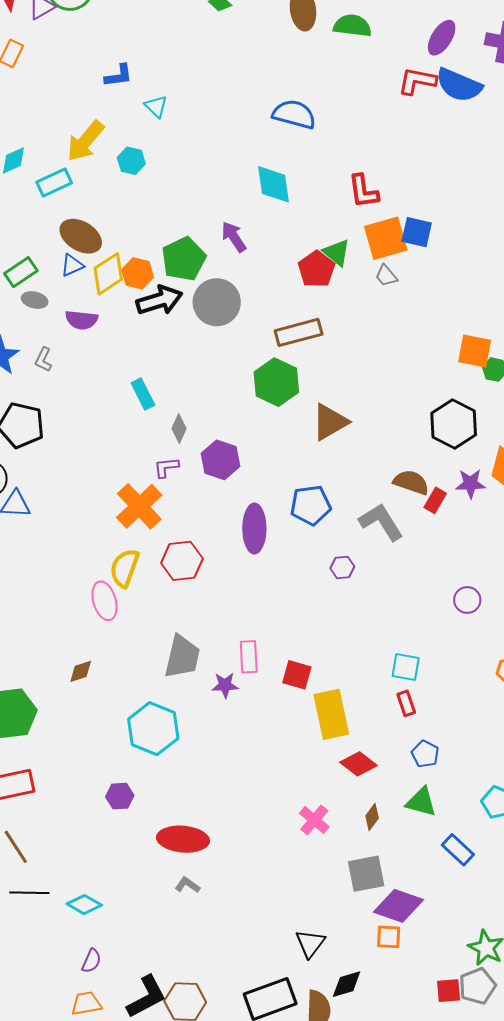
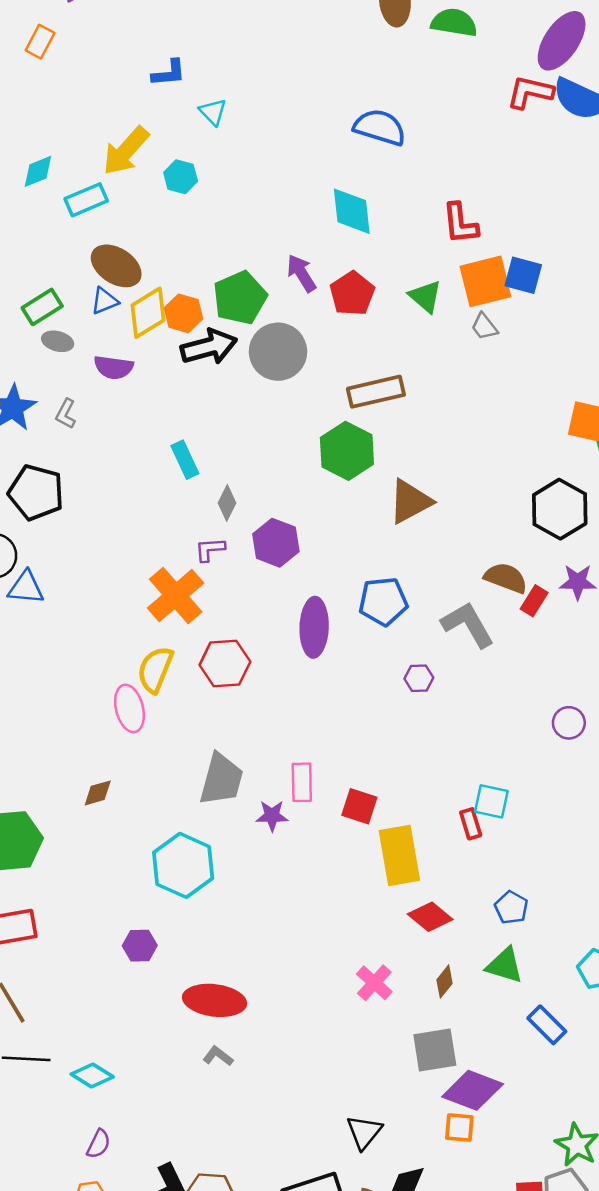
purple ellipse: (442, 38) -> (562, 41), size x1.4
red pentagon: (316, 269) -> (352, 293), moved
red rectangle: (406, 703) -> (471, 824), moved

